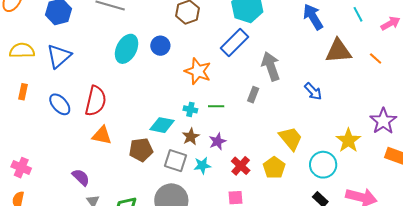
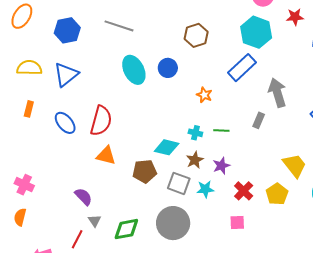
cyan ellipse: (127, 49) -> (134, 70), turned -56
orange star: (198, 71) -> (204, 95), size x0.6

